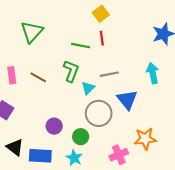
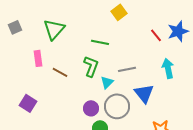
red line: (102, 38) -> (156, 35), moved, turned -32
pink rectangle: (12, 75) -> (38, 58), moved
purple circle: (54, 126) -> (91, 108), moved

